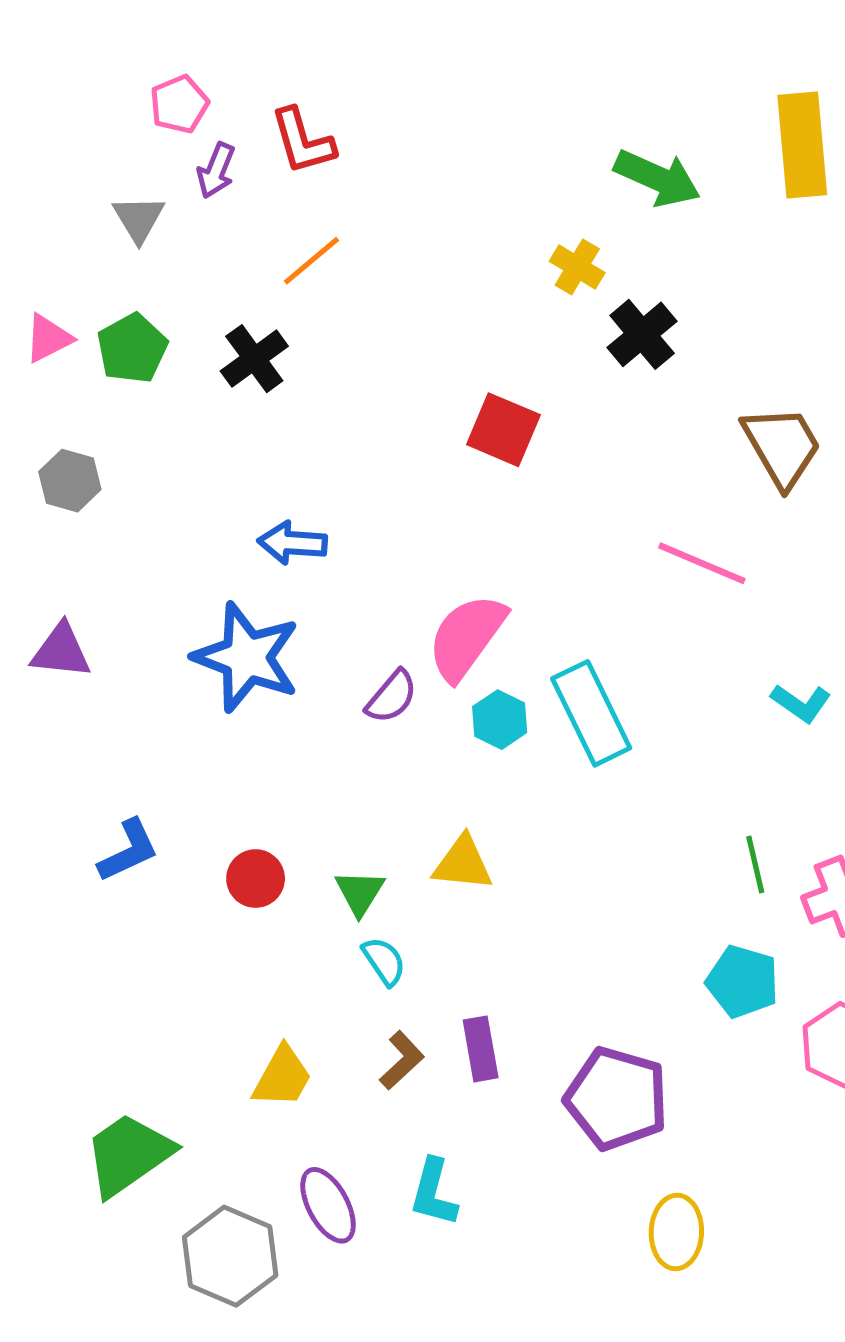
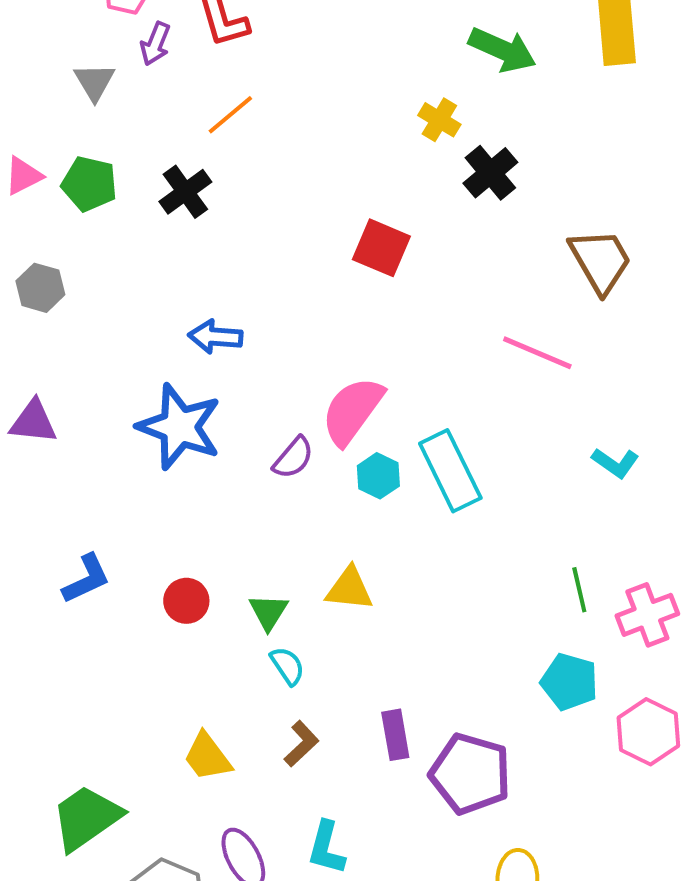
green pentagon: (132, 348) -> (89, 184), turned -30
purple rectangle: (481, 1049) -> (395, 735), moved
yellow trapezoid: (282, 1077) -> (207, 757), turned 114

